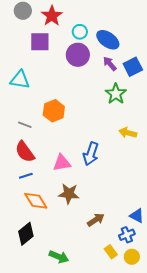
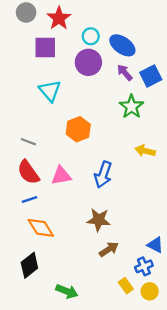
cyan triangle: (20, 80) -> (50, 91), moved, turned 40
orange hexagon: (54, 111) -> (78, 129), moved
pink triangle: (62, 163) -> (61, 176), moved
brown star: (69, 194) -> (99, 220), moved

